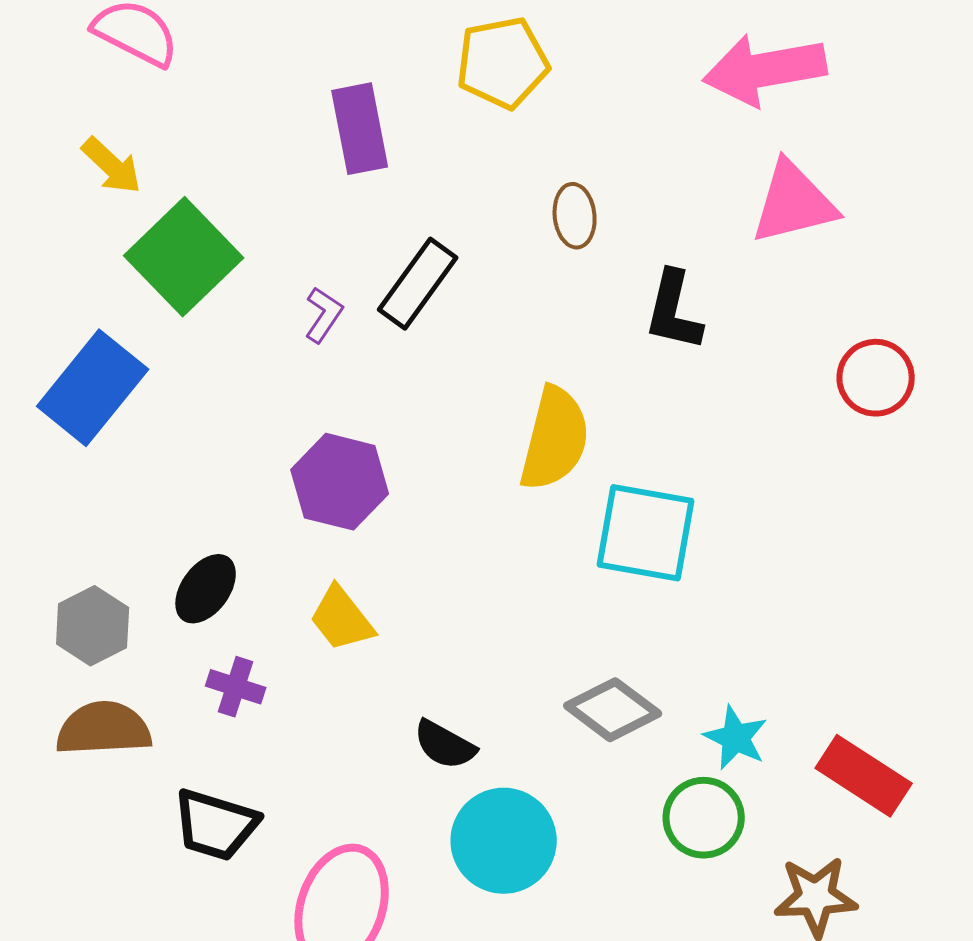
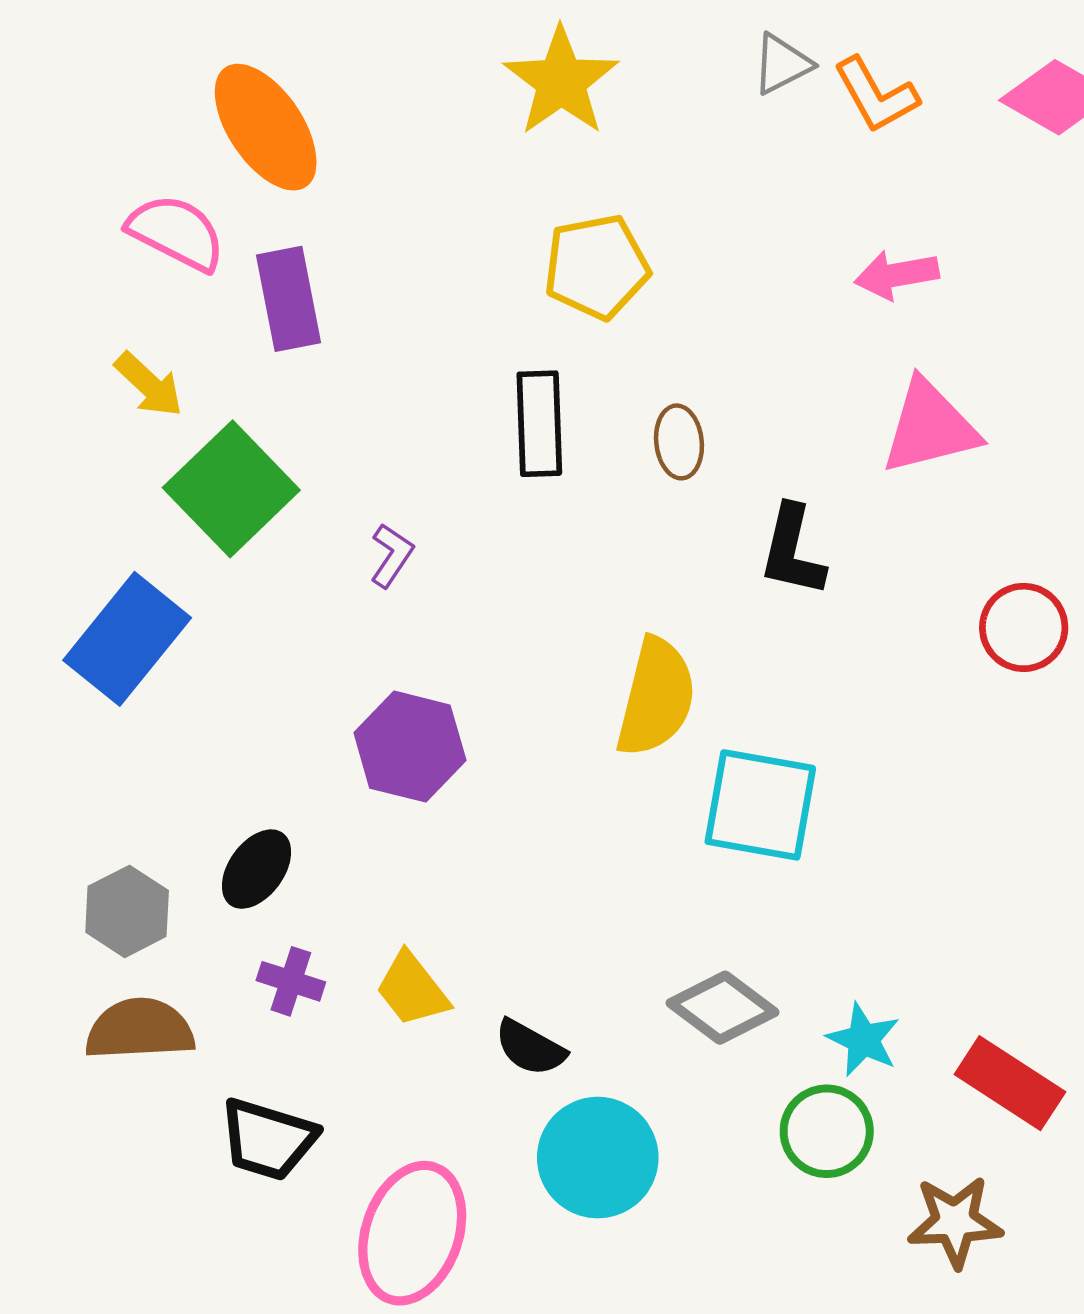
pink arrow: (765, 70) -> (897, 275), size x0.6
purple rectangle: (360, 129) -> (289, 299), moved
black rectangle: (418, 284) -> (539, 424), moved, turned -38
yellow trapezoid: (342, 619) -> (412, 989), moved

